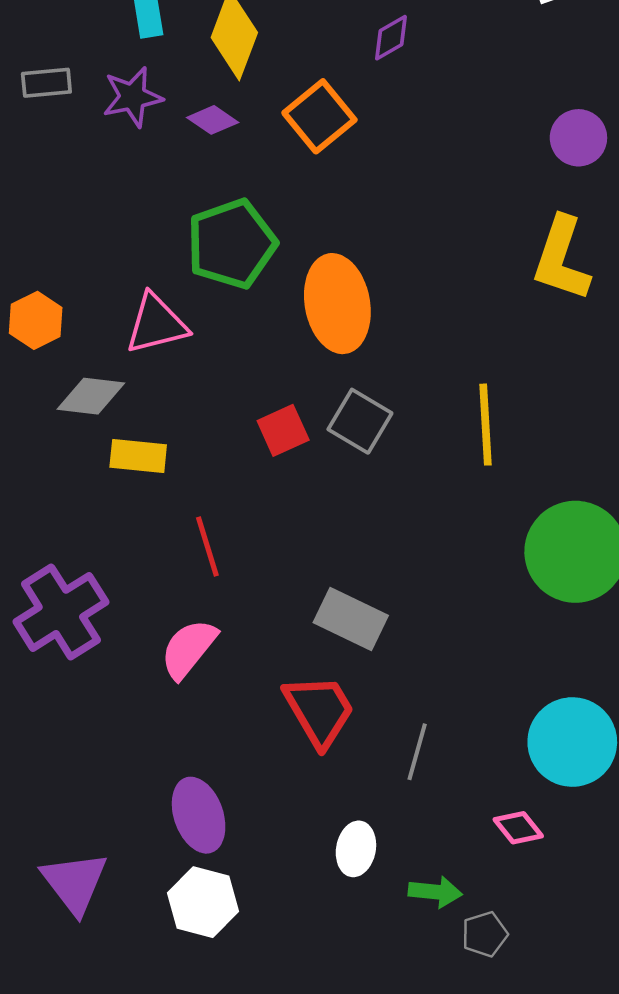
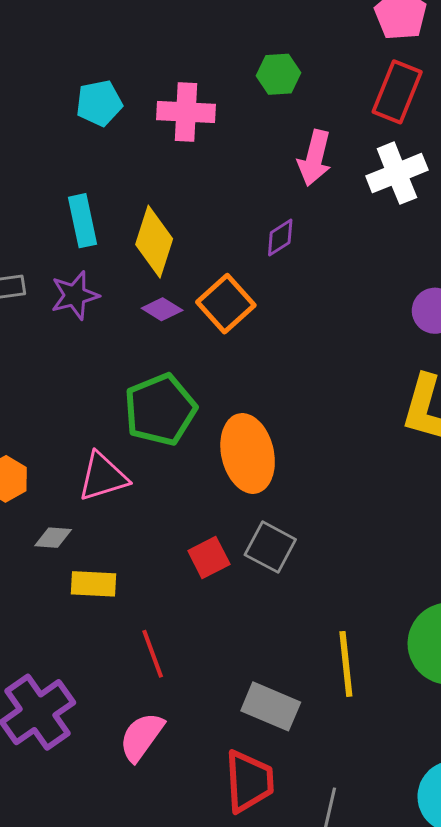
purple diamond: (213, 120) -> (162, 309), moved
gray diamond: (91, 396) -> (53, 538), size x0.7
yellow line: (486, 425) -> (346, 664), moved
red trapezoid: (319, 710) -> (249, 781), turned 30

